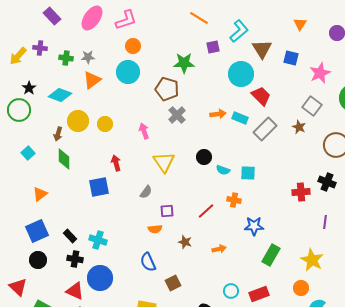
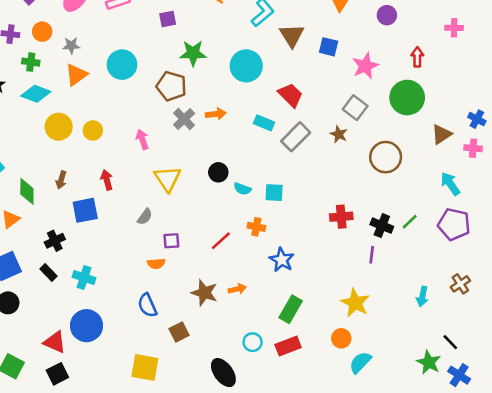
orange circle: (133, 46) -> (42, 32), moved
purple square: (213, 47) -> (168, 19), moved
green cross: (66, 58) -> (31, 62), moved
cyan circle: (241, 74) -> (246, 66), moved
orange arrow: (218, 114) -> (216, 114), moved
brown arrow: (58, 134) -> (61, 180), moved
green diamond: (64, 159) -> (27, 191), moved
black cross: (327, 182) -> (382, 226), moved
blue star: (254, 226) -> (282, 260), turned 30
brown star: (185, 242) -> (204, 293), moved, size x1.5
green rectangle: (271, 255) -> (291, 309), moved
black cross: (75, 259) -> (55, 241), moved, turned -35

